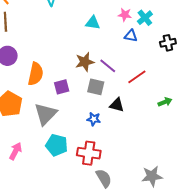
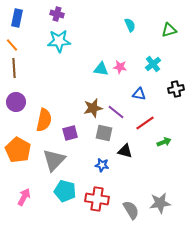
pink star: (125, 15) -> (120, 67), moved
blue triangle: (131, 36) -> (139, 94), moved
green arrow: (165, 102) -> (164, 142), moved
gray star: (152, 176) -> (160, 203), moved
gray semicircle: (104, 178) -> (131, 210), moved

